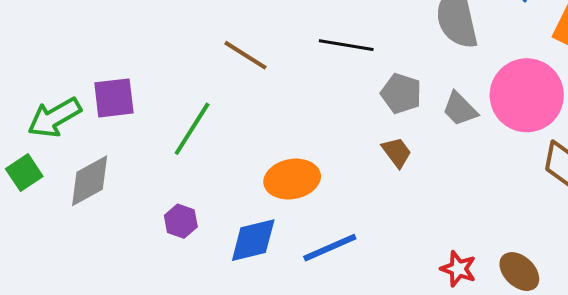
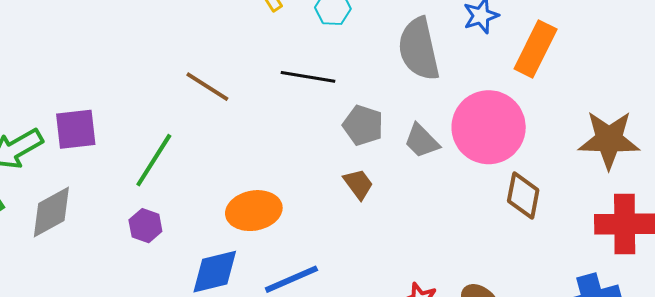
purple hexagon: (181, 221) -> (145, 226), moved

